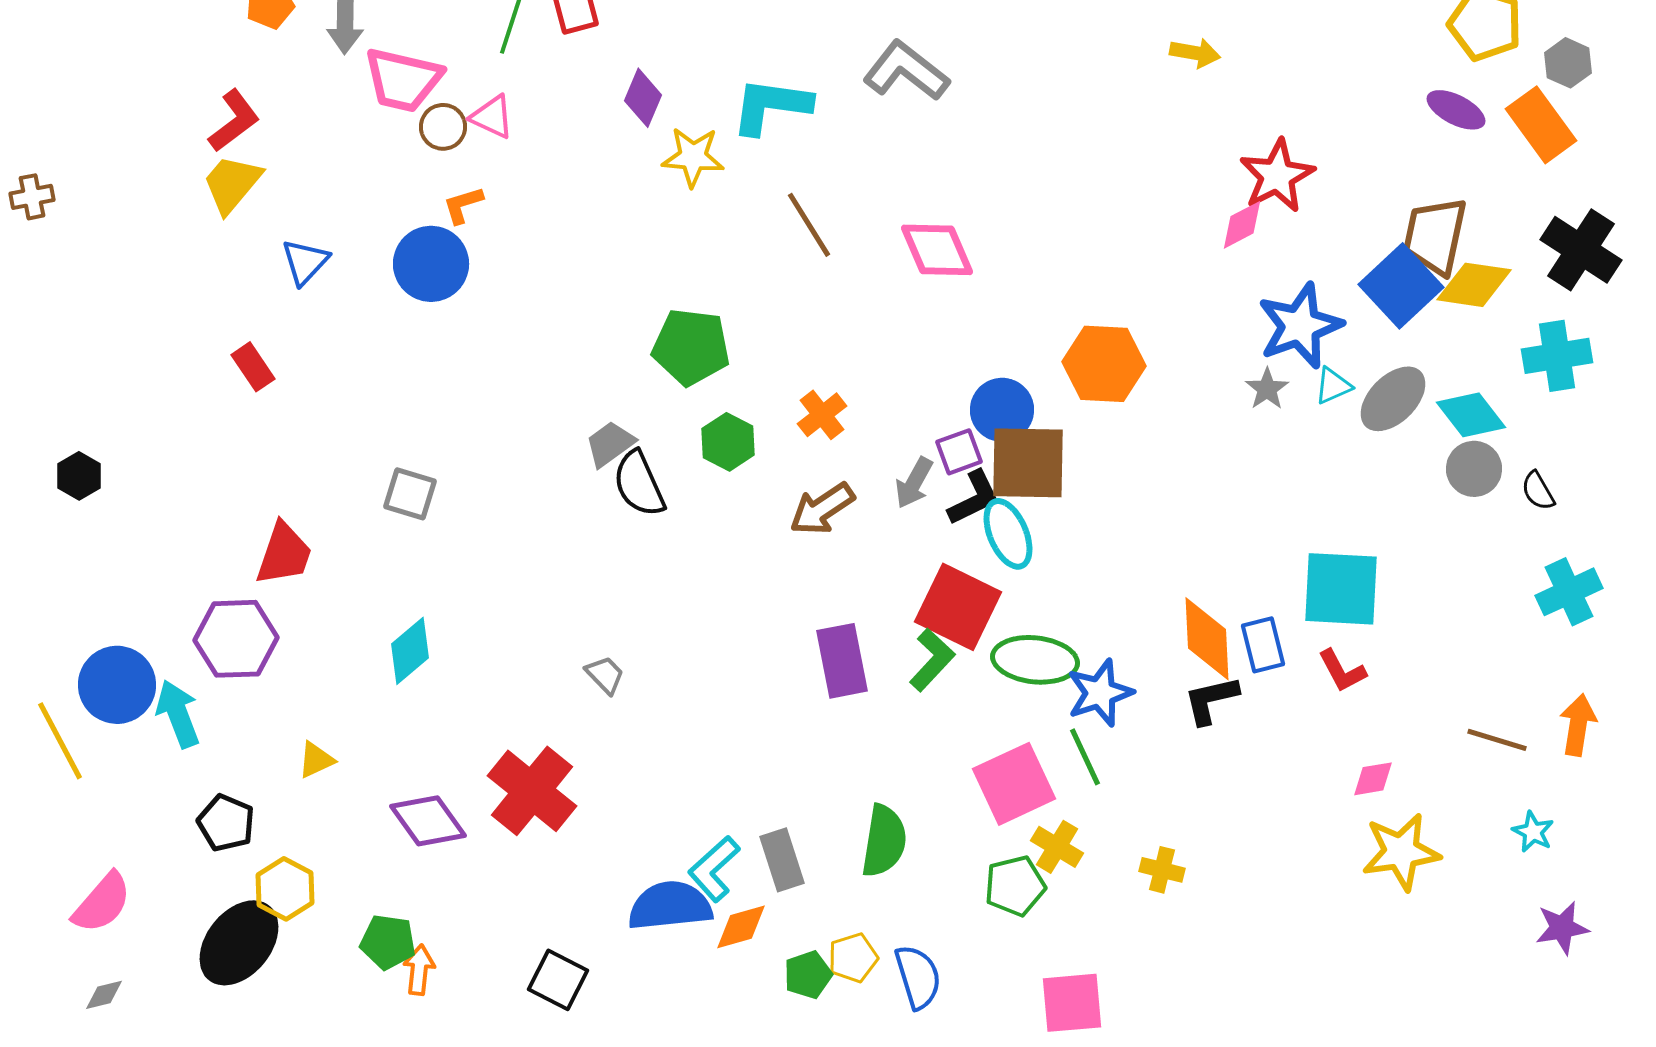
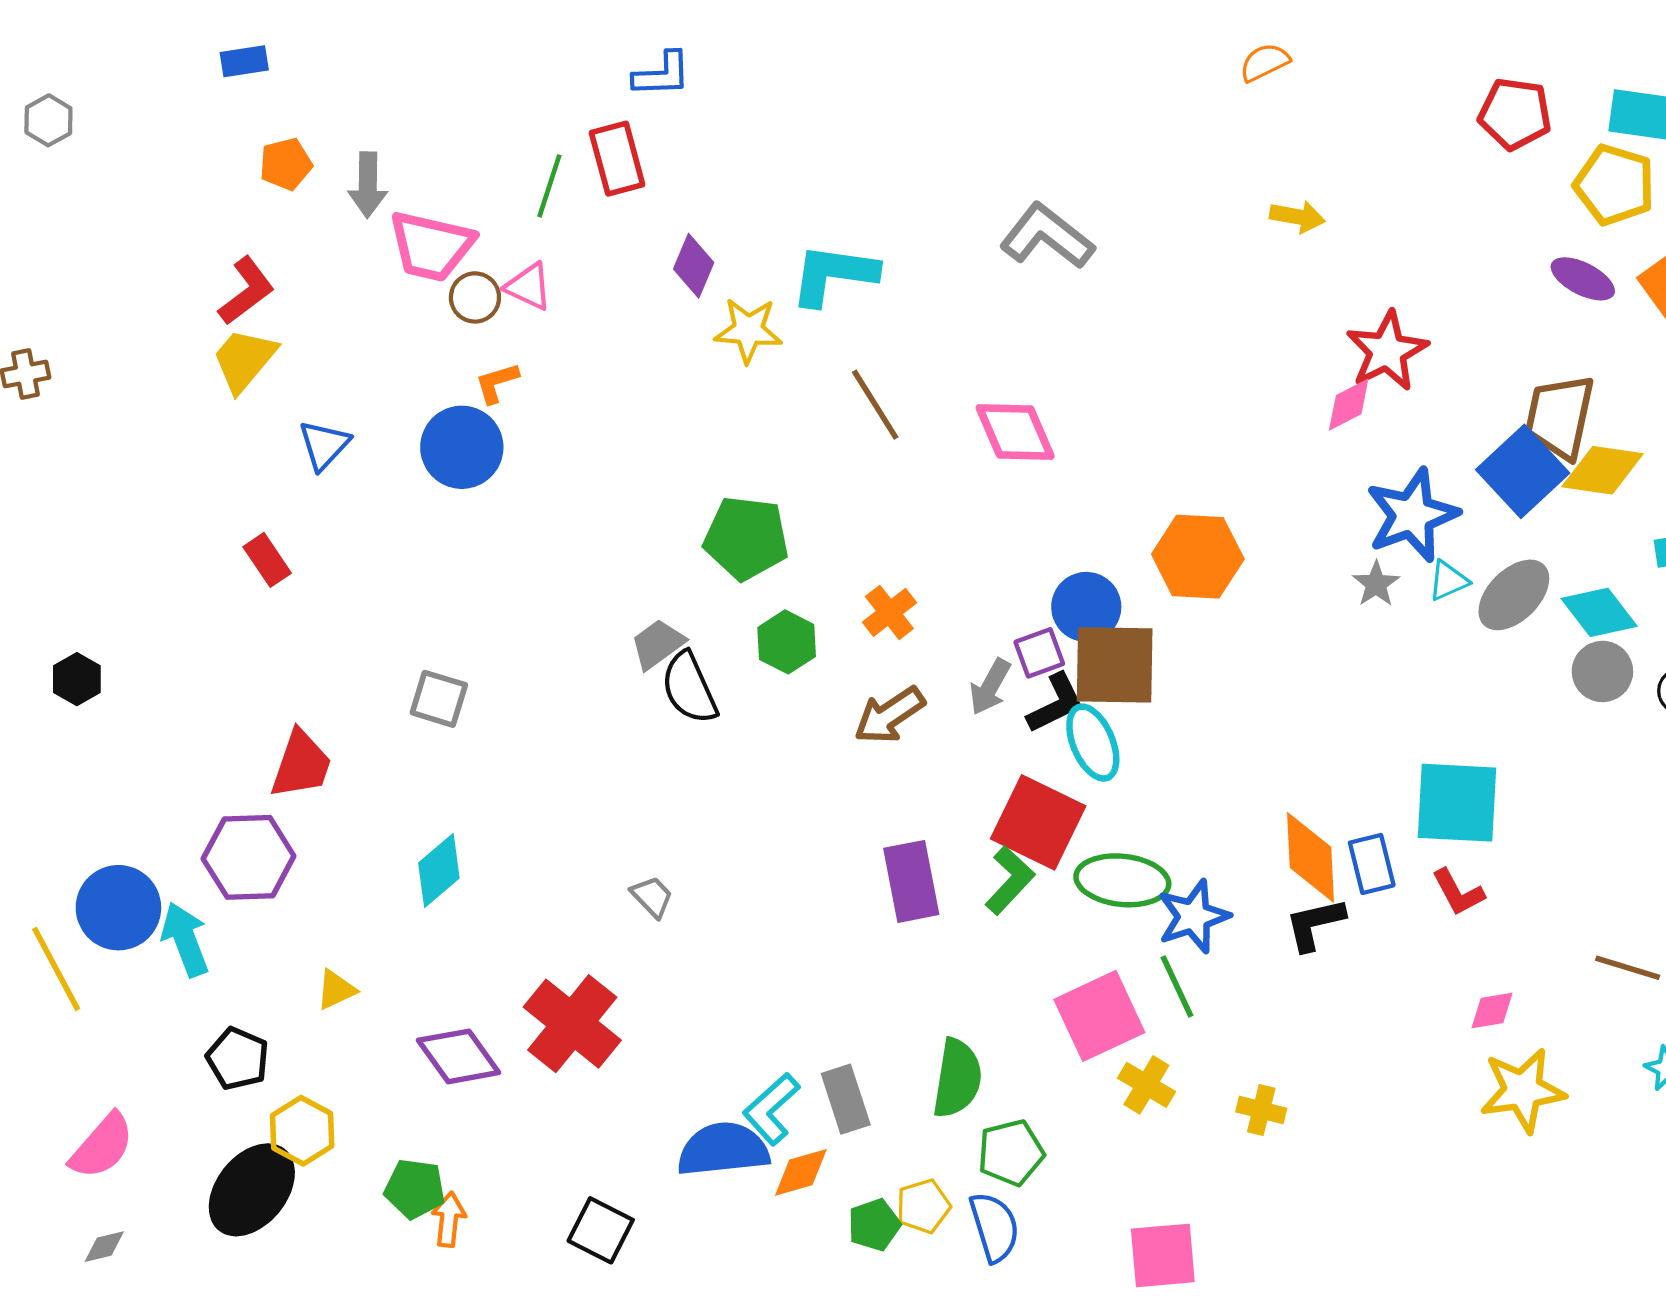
gray L-shape: (906, 71) -> (1047, 236), moved
green pentagon: (1015, 886) -> (1011, 1153), moved

